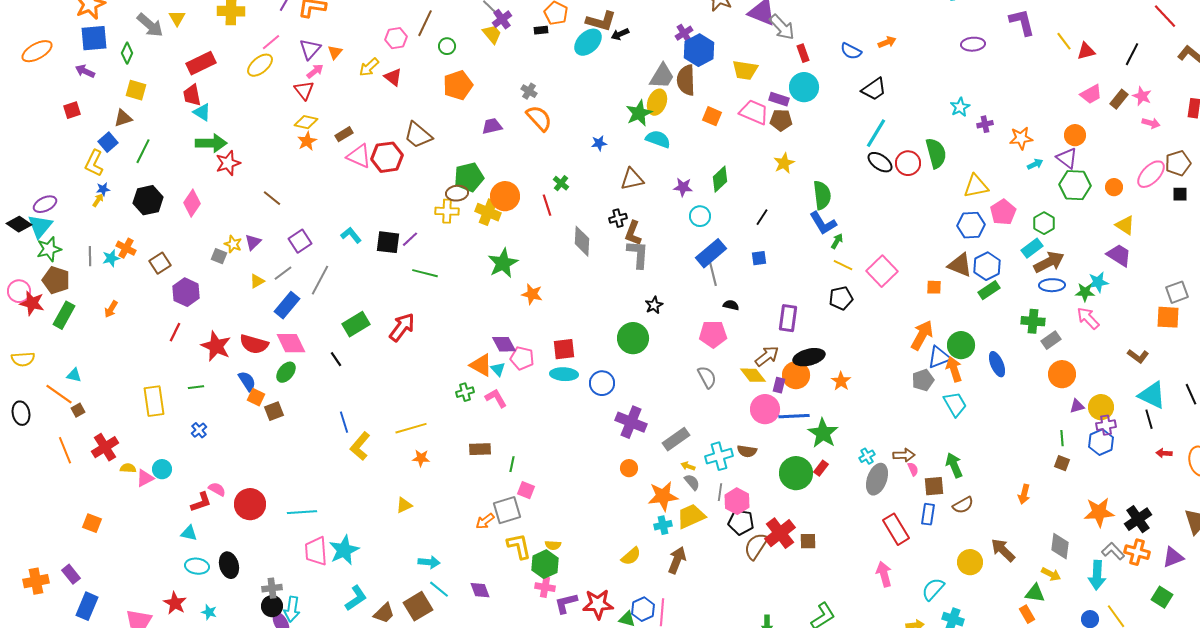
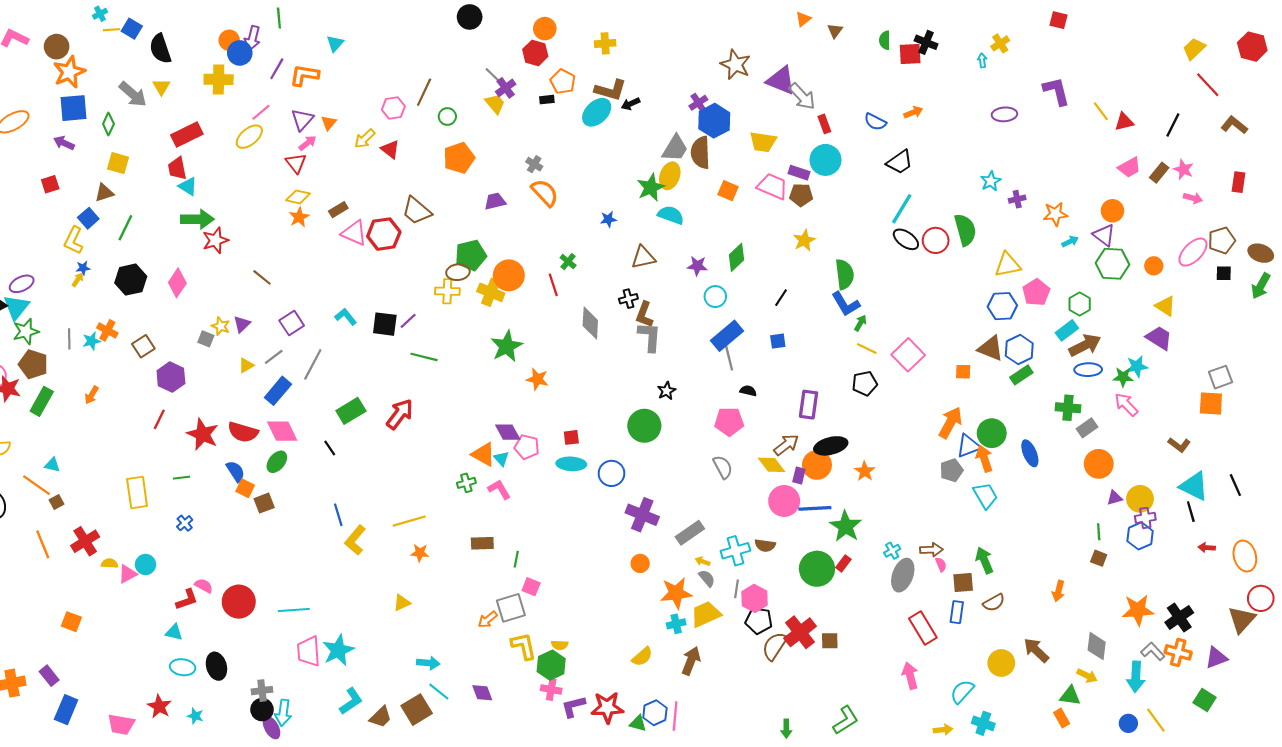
red square: (564, 349) -> (571, 437), size x0.7

